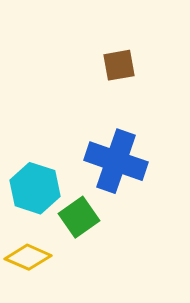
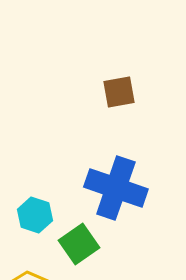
cyan hexagon: (35, 188) -> (35, 215), size x0.7

